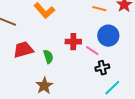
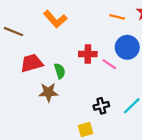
black cross: (102, 68) -> (101, 106), moved
brown star: (44, 86) -> (48, 92), moved, turned 30

